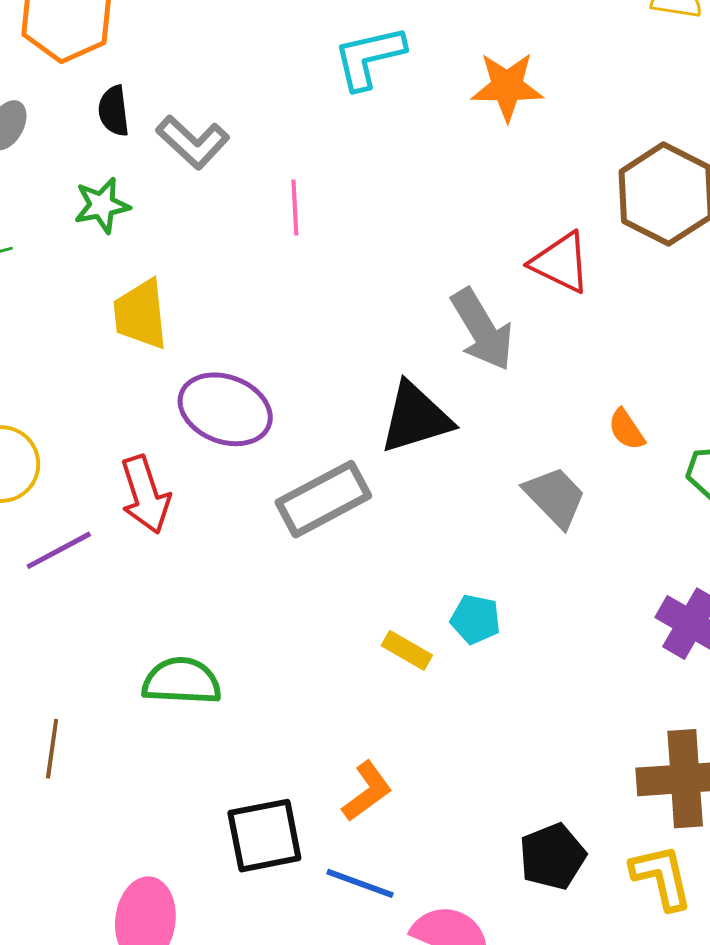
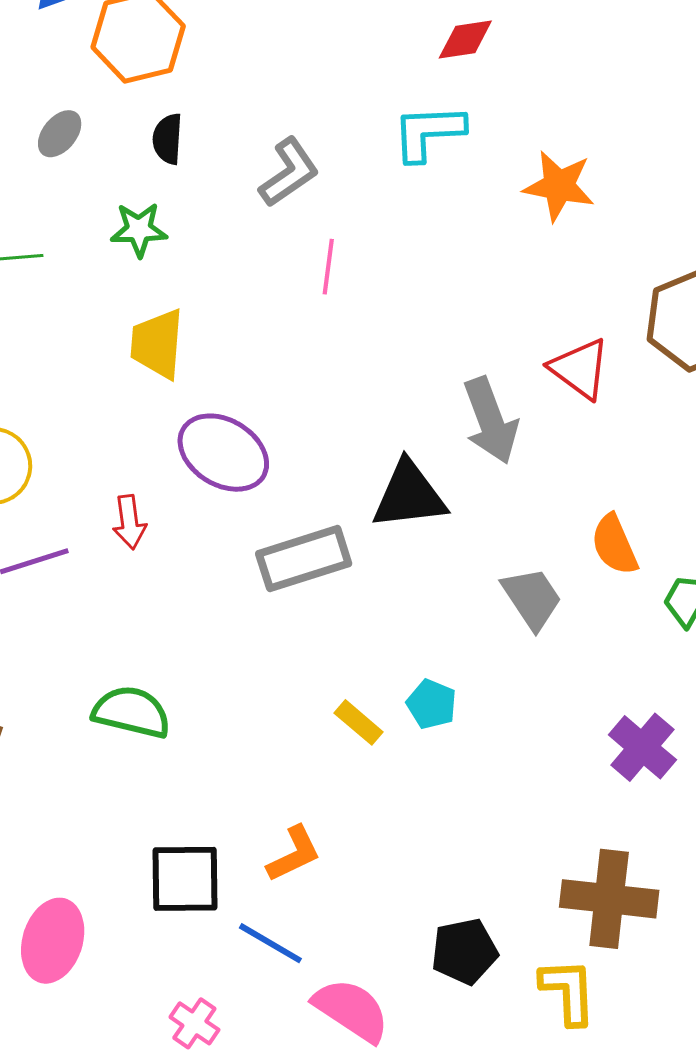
gray L-shape: (193, 142) -> (289, 172), moved, turned -88
orange semicircle: (626, 429) -> (614, 545), size x1.4
red arrow: (145, 495) -> (129, 522), size x0.7

